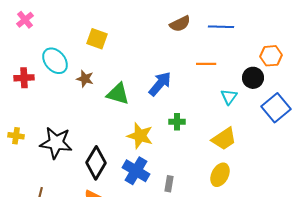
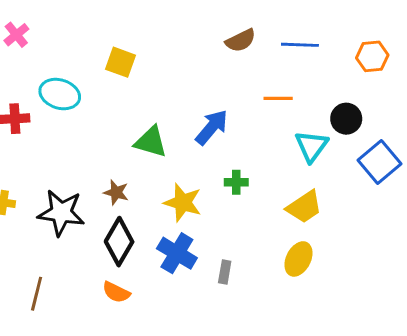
orange hexagon: (271, 56) -> (372, 56), moved
cyan ellipse: (55, 61) -> (60, 94), turned -32
brown star: (85, 79) -> (116, 192), moved
cyan triangle: (229, 97) -> (311, 146), size x1.4

